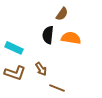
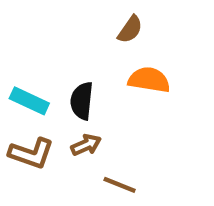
black semicircle: (48, 35) -> (82, 101), moved
brown arrow: (41, 69) -> (86, 145), turned -80

